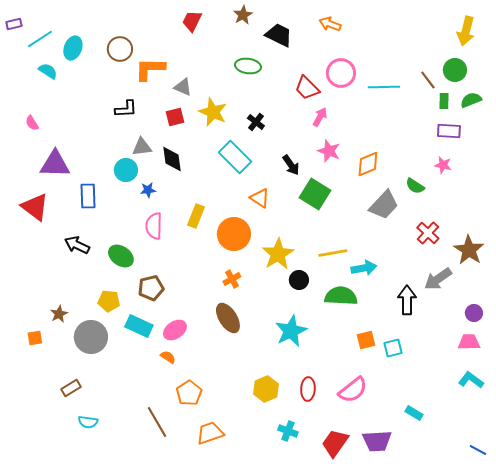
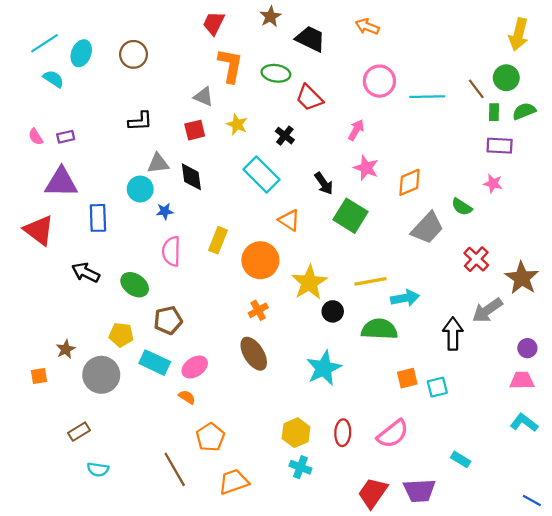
purple rectangle: (14, 24) -> (66, 137), moved
orange L-shape: (150, 69) -> (230, 66), moved, turned 100
red trapezoid: (307, 88) -> (309, 98), moved
yellow star: (213, 112) -> (237, 124), size x0.7
cyan cross: (288, 431) -> (300, 467), moved

